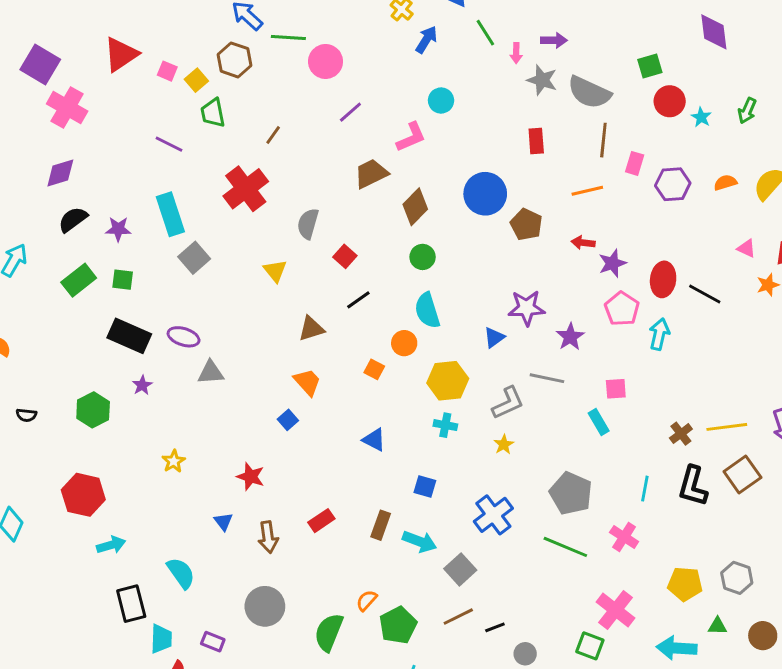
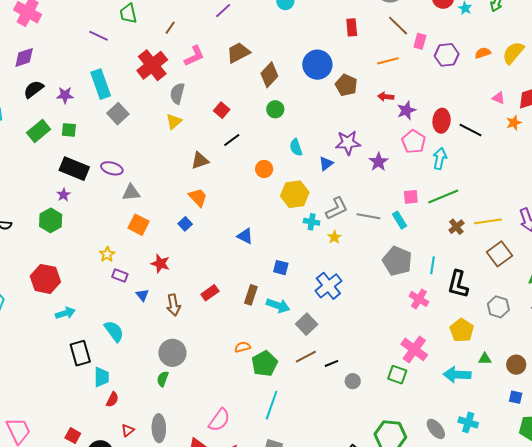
pink L-shape: (411, 137) -> (194, 56), moved
brown line: (603, 140) -> (398, 26), turned -50
gray semicircle: (308, 224) -> (177, 93), moved
yellow triangle: (275, 271) -> (174, 121), turned 30
cyan semicircle: (427, 310) -> (296, 147), moved, size x0.7
orange square: (374, 369) -> (139, 225), moved, size x1.5
gray line: (547, 378) -> (368, 216), moved
purple star: (142, 385) -> (64, 195), moved
cyan cross: (445, 425) -> (312, 222), moved
black L-shape: (693, 486) -> (458, 284), moved
gray pentagon: (571, 493) -> (397, 261), moved
green line: (565, 547) -> (443, 196), moved, turned -44
gray hexagon: (737, 578) -> (498, 307), moved
yellow pentagon: (685, 584) -> (462, 330), turned 30
orange semicircle: (367, 600) -> (242, 347), turned 35
green semicircle: (329, 632) -> (163, 379), moved, size x0.6
purple rectangle: (213, 642) -> (120, 276), moved

